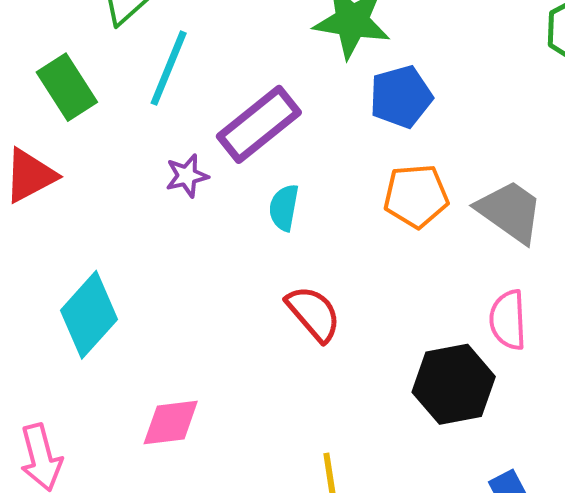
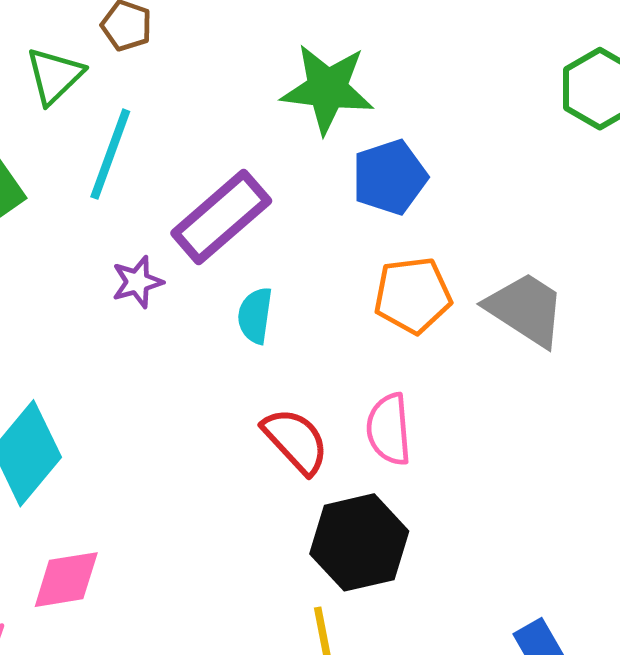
pink semicircle: (508, 320) -> (389, 429), moved
black hexagon: (454, 384) -> (359, 542), moved
pink diamond: (171, 422) -> (66, 580), moved

